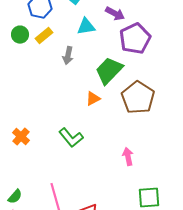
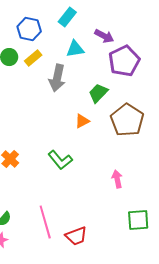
gray arrow: (68, 56) -> (57, 78), size x1.5
green trapezoid: (109, 71) -> (98, 93), size x0.7

